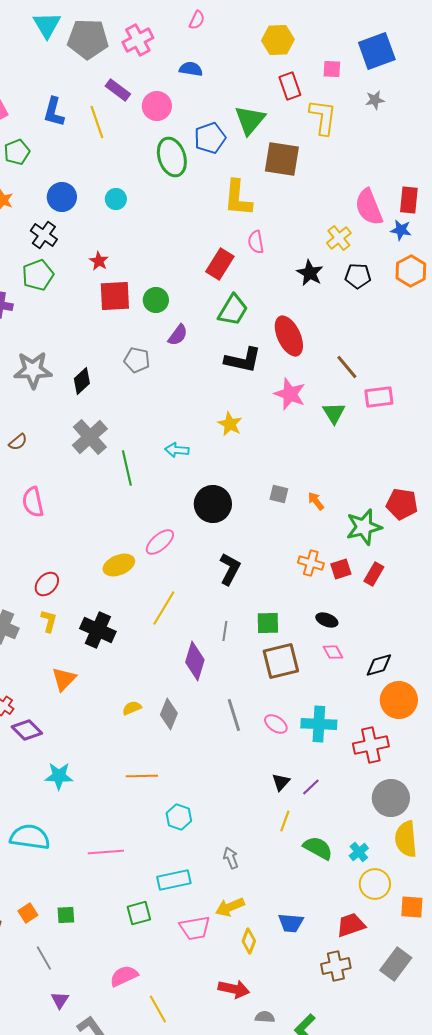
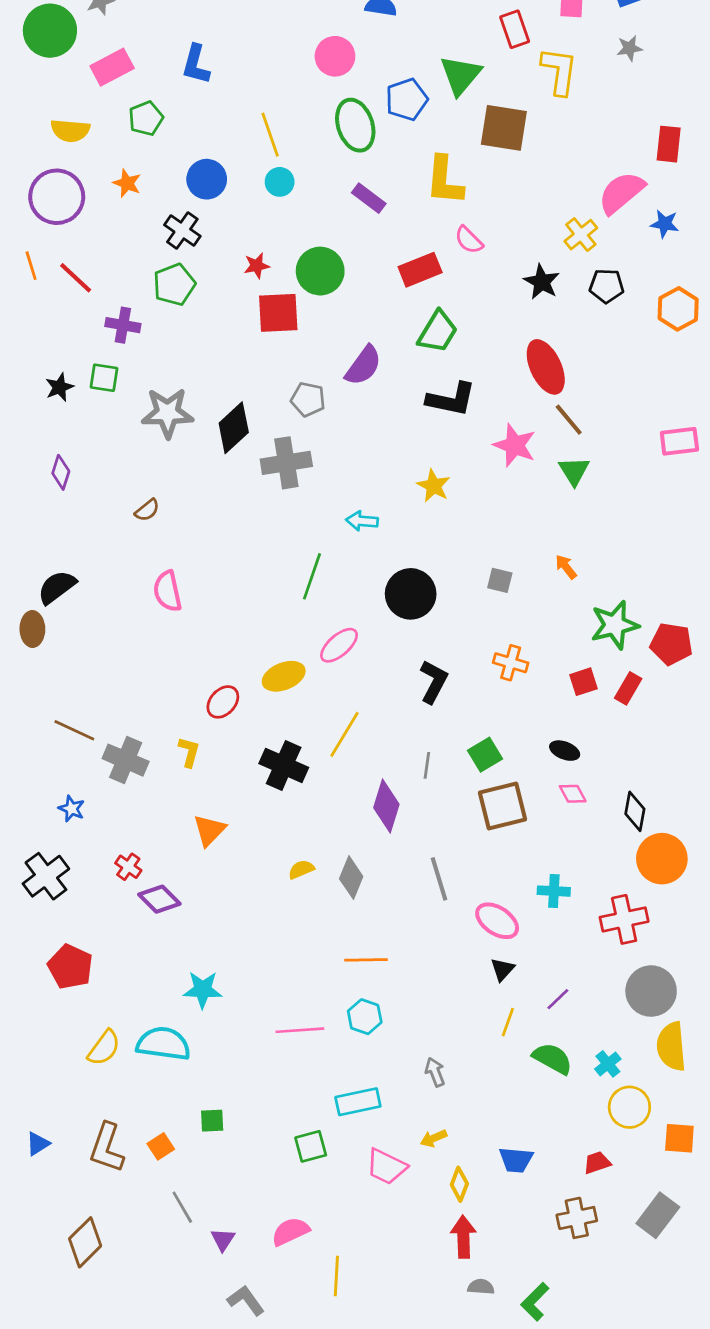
purple rectangle: (118, 90) -> (369, 198), moved
yellow line: (97, 122) -> (270, 135), moved
red rectangle: (409, 200) -> (669, 144), moved
pink semicircle: (369, 207) -> (621, 193), turned 72
pink semicircle: (256, 242) -> (469, 240), turned -35
red star: (99, 261) -> (257, 266), turned 30
red rectangle: (220, 264) -> (420, 270), turned 36
orange hexagon: (411, 271) -> (678, 309), moved
green circle: (156, 300) -> (320, 271), moved, size x1.4
purple semicircle: (178, 335) -> (363, 366), size x1.4
red ellipse: (289, 336) -> (546, 367), moved
brown line: (347, 367) -> (569, 420), moved
black diamond: (82, 381) -> (234, 428), size x1.4
pink rectangle: (379, 397) -> (679, 441), moved
gray cross: (90, 437) -> (286, 463), moved, turned 33
green line: (127, 468) -> (312, 576), moved, turned 32
orange arrow: (316, 501) -> (566, 567), moved
red pentagon: (402, 504) -> (671, 644), moved
orange cross: (311, 563) -> (511, 663), moved
red ellipse: (47, 584) -> (223, 702), moved
green square: (268, 623) -> (485, 755), turned -30
black cross: (98, 630) -> (284, 765), moved
black diamond: (379, 665) -> (635, 811), turned -64
pink ellipse: (276, 724) -> (497, 921), moved, size x1.4
cyan cross: (319, 724) -> (554, 891), size x0.7
cyan star: (59, 776) -> (203, 990), moved
orange line: (142, 776) -> (366, 960), moved
purple line: (311, 787) -> (558, 999), moved
pink line: (106, 852) -> (300, 1030), moved
yellow arrow: (230, 907) -> (434, 1138), size x0.7
green square: (66, 915) -> (212, 1121), moved
red trapezoid: (351, 925) -> (597, 1163), size x0.7
pink trapezoid: (195, 928) -> (386, 1167), turned 36
red arrow: (234, 989) -> (463, 1237), moved, turned -104
purple triangle: (60, 1000) -> (223, 1240), moved
yellow line: (158, 1009) -> (336, 1276), turned 32

